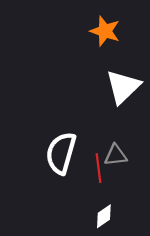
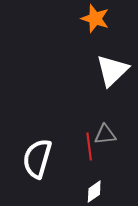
white semicircle: (61, 153) -> (37, 158), moved

